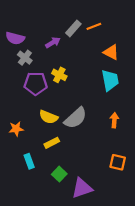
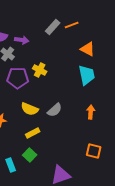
purple arrow: (53, 43) -> (22, 40), moved, turned 40
gray semicircle: (76, 118) -> (55, 110), size x0.7
cyan rectangle: (29, 161) -> (11, 165), moved
green square: (59, 174) -> (30, 155), moved

